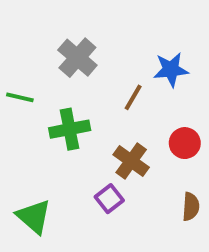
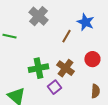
blue star: (171, 70) -> (85, 22), turned 30
green cross: (70, 129) -> (38, 68), moved

